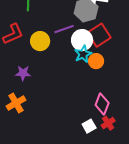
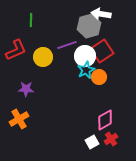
pink diamond: (102, 104) -> (105, 120), turned 40

